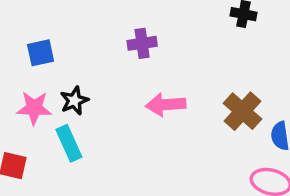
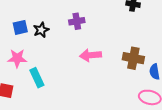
black star: (74, 101) -> (41, 30), moved
brown cross: (243, 111) -> (133, 58), turned -30

